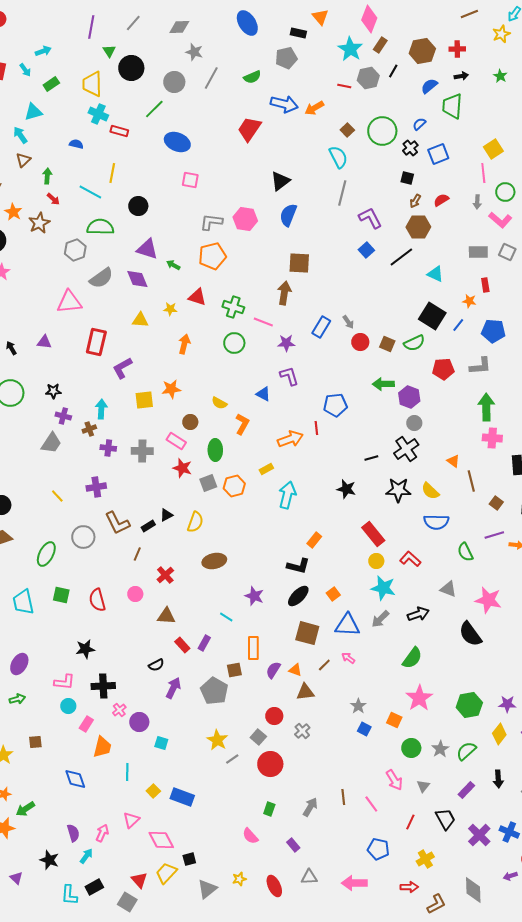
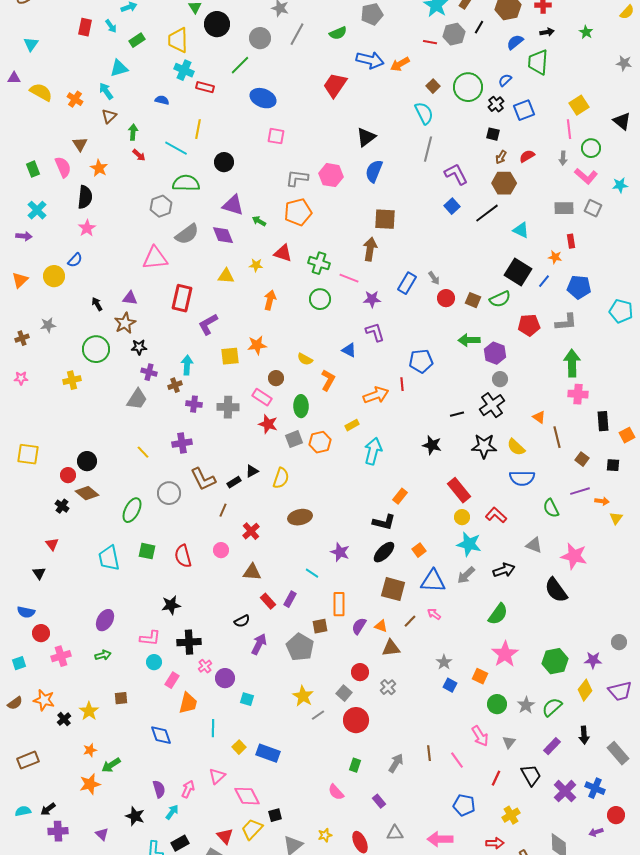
brown star: (39, 223) -> (125, 323), moved

